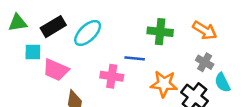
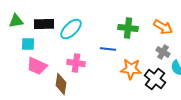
black rectangle: (53, 27) -> (44, 24), turned 30
pink trapezoid: (56, 70) -> (37, 66), moved
pink cross: (112, 76) -> (76, 63), moved

